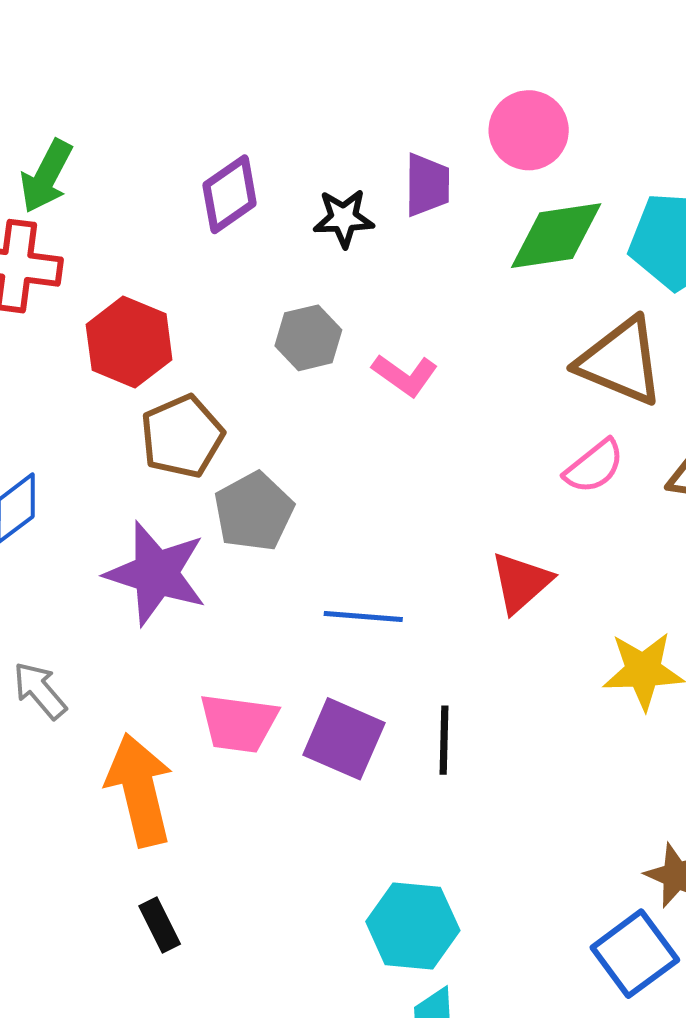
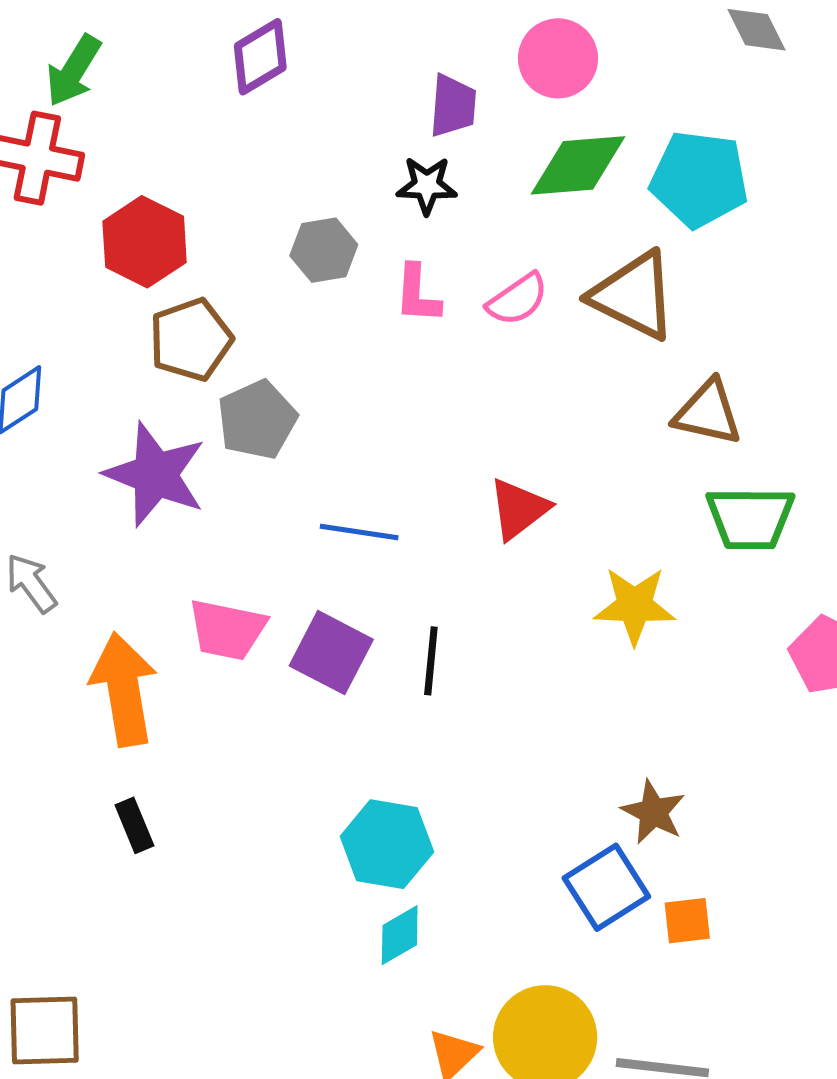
purple diamond: (230, 194) -> (260, 57), moved
black star: (344, 218) -> (427, 185), moved
pink L-shape: (405, 375) -> (417, 294), turned 54
pink semicircle: (594, 466) -> (517, 299), moved

